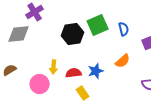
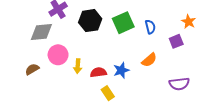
black hexagon: (73, 34) -> (90, 21), moved
pink circle: (40, 84) -> (58, 55), moved

